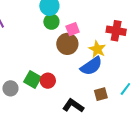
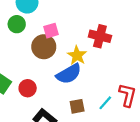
green circle: (51, 22) -> (17, 24), moved
red circle: (48, 81) -> (28, 88), moved

